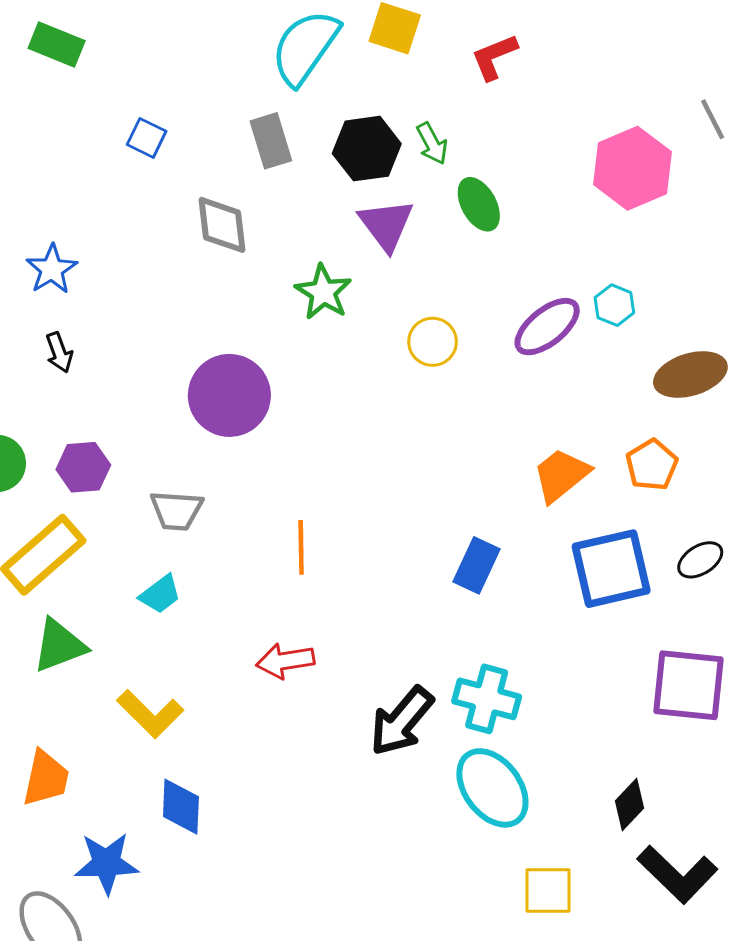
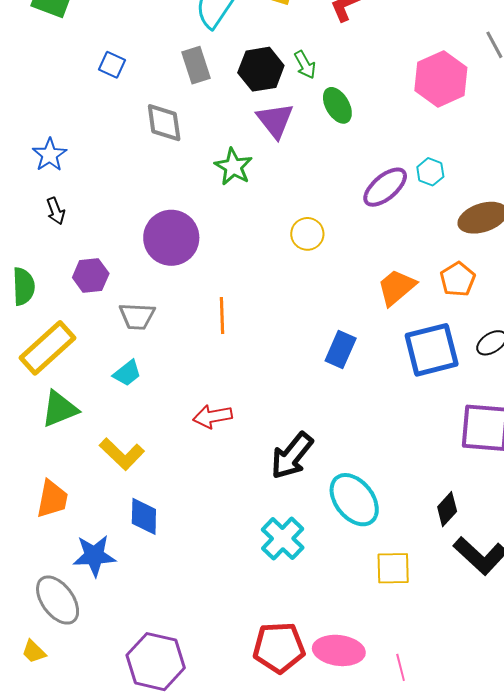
yellow circle: (433, 342) -> (307, 234), moved
purple hexagon: (83, 467) -> (91, 275), moved
orange line: (301, 547) -> (222, 316), moved
cyan cross: (487, 699) -> (283, 539), moved, turned 30

